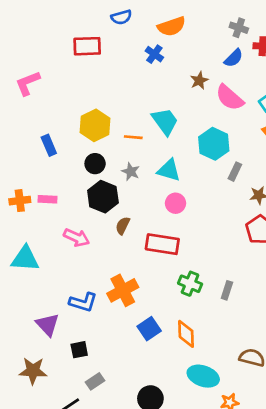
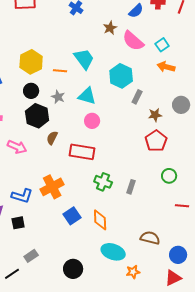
black square: (79, 350) -> (18, 223), moved

